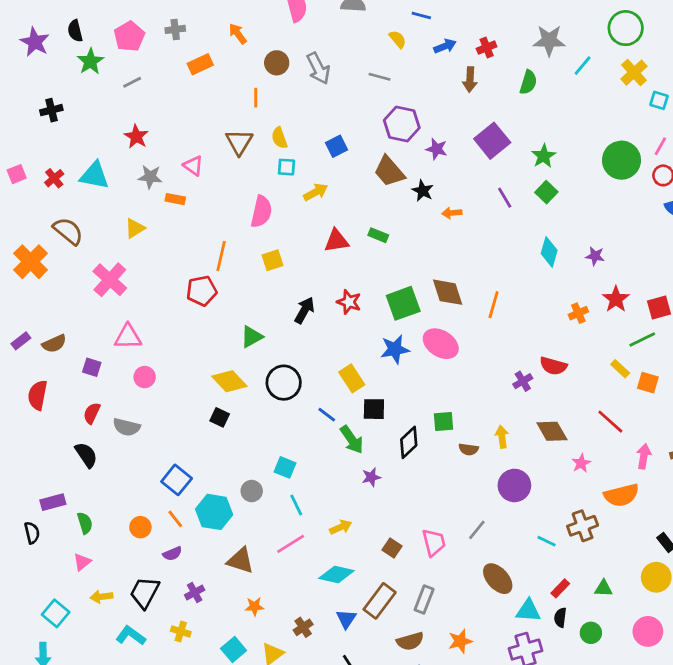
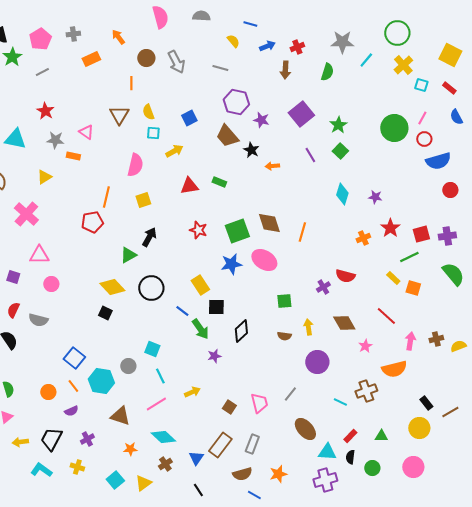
black arrow: (304, 310) -> (149, 237), moved
green square: (444, 422) -> (284, 301), moved
cyan diamond: (336, 574) -> (163, 437), moved, turned 30

